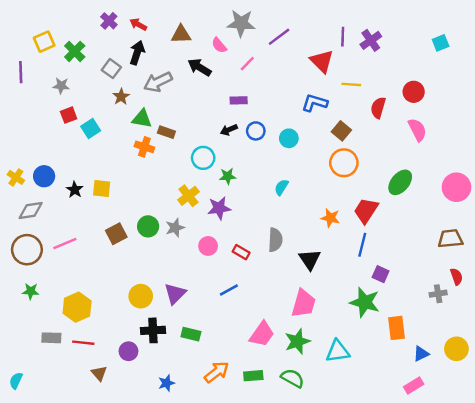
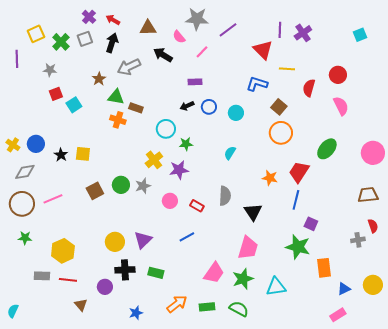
gray square: (111, 69) -> (85, 39), moved, turned 35

